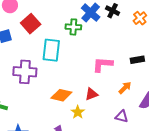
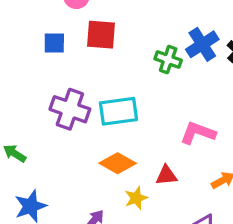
red square: (31, 24) -> (101, 35), turned 30
cyan rectangle: (51, 50) -> (118, 111), moved, turned 60

